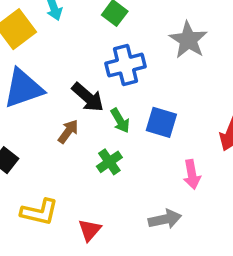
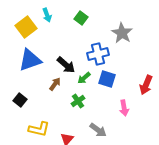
blue cross: (125, 65) -> (98, 54), moved
green arrow: (120, 121) -> (84, 78), turned 80
gray arrow: (165, 219) -> (98, 130), moved, turned 48

